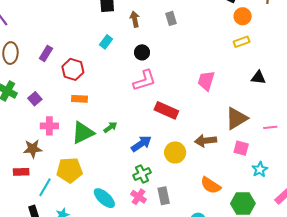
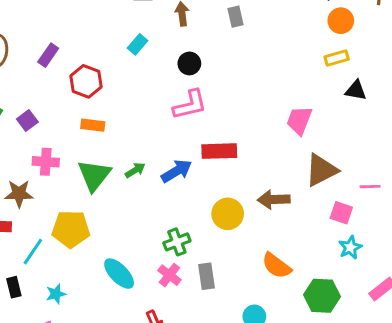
black triangle: (258, 78) -> (356, 90), moved
pink trapezoid: (206, 81) -> (299, 120), moved
red rectangle: (166, 110) -> (219, 151), turned -30
green triangle: (83, 133) -> (94, 175), turned -30
blue arrow: (141, 144) -> (177, 171), moved
pink square: (241, 148) -> (341, 213), moved

